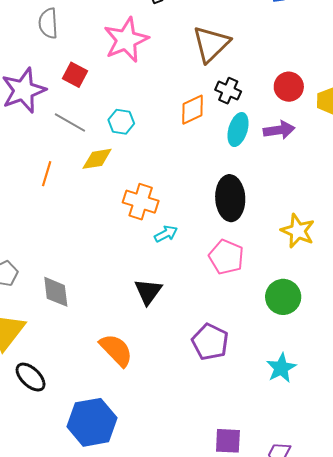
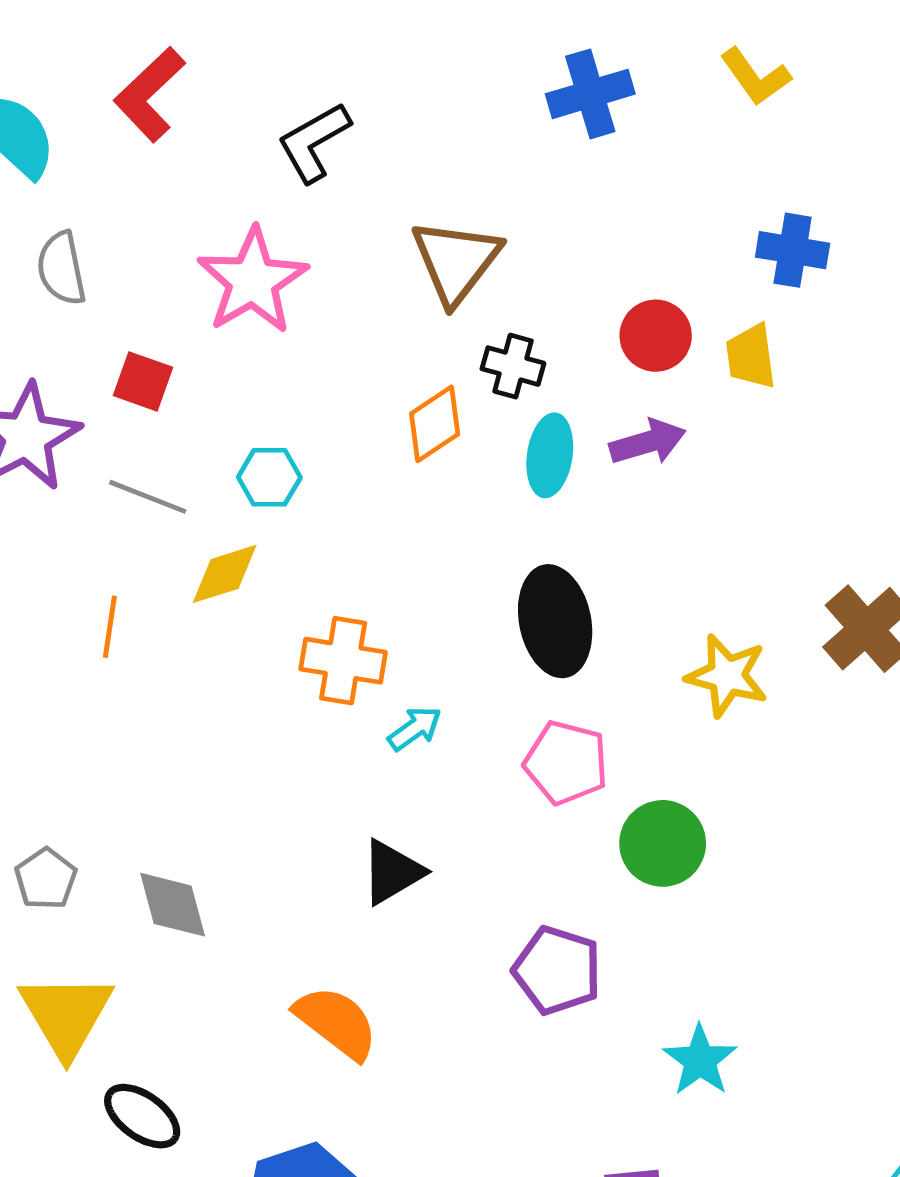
black triangle: (148, 292) -> (392, 872), turned 32
green circle: (283, 297) -> (663, 843), moved
cyan star: (281, 368) -> (700, 1060), moved

